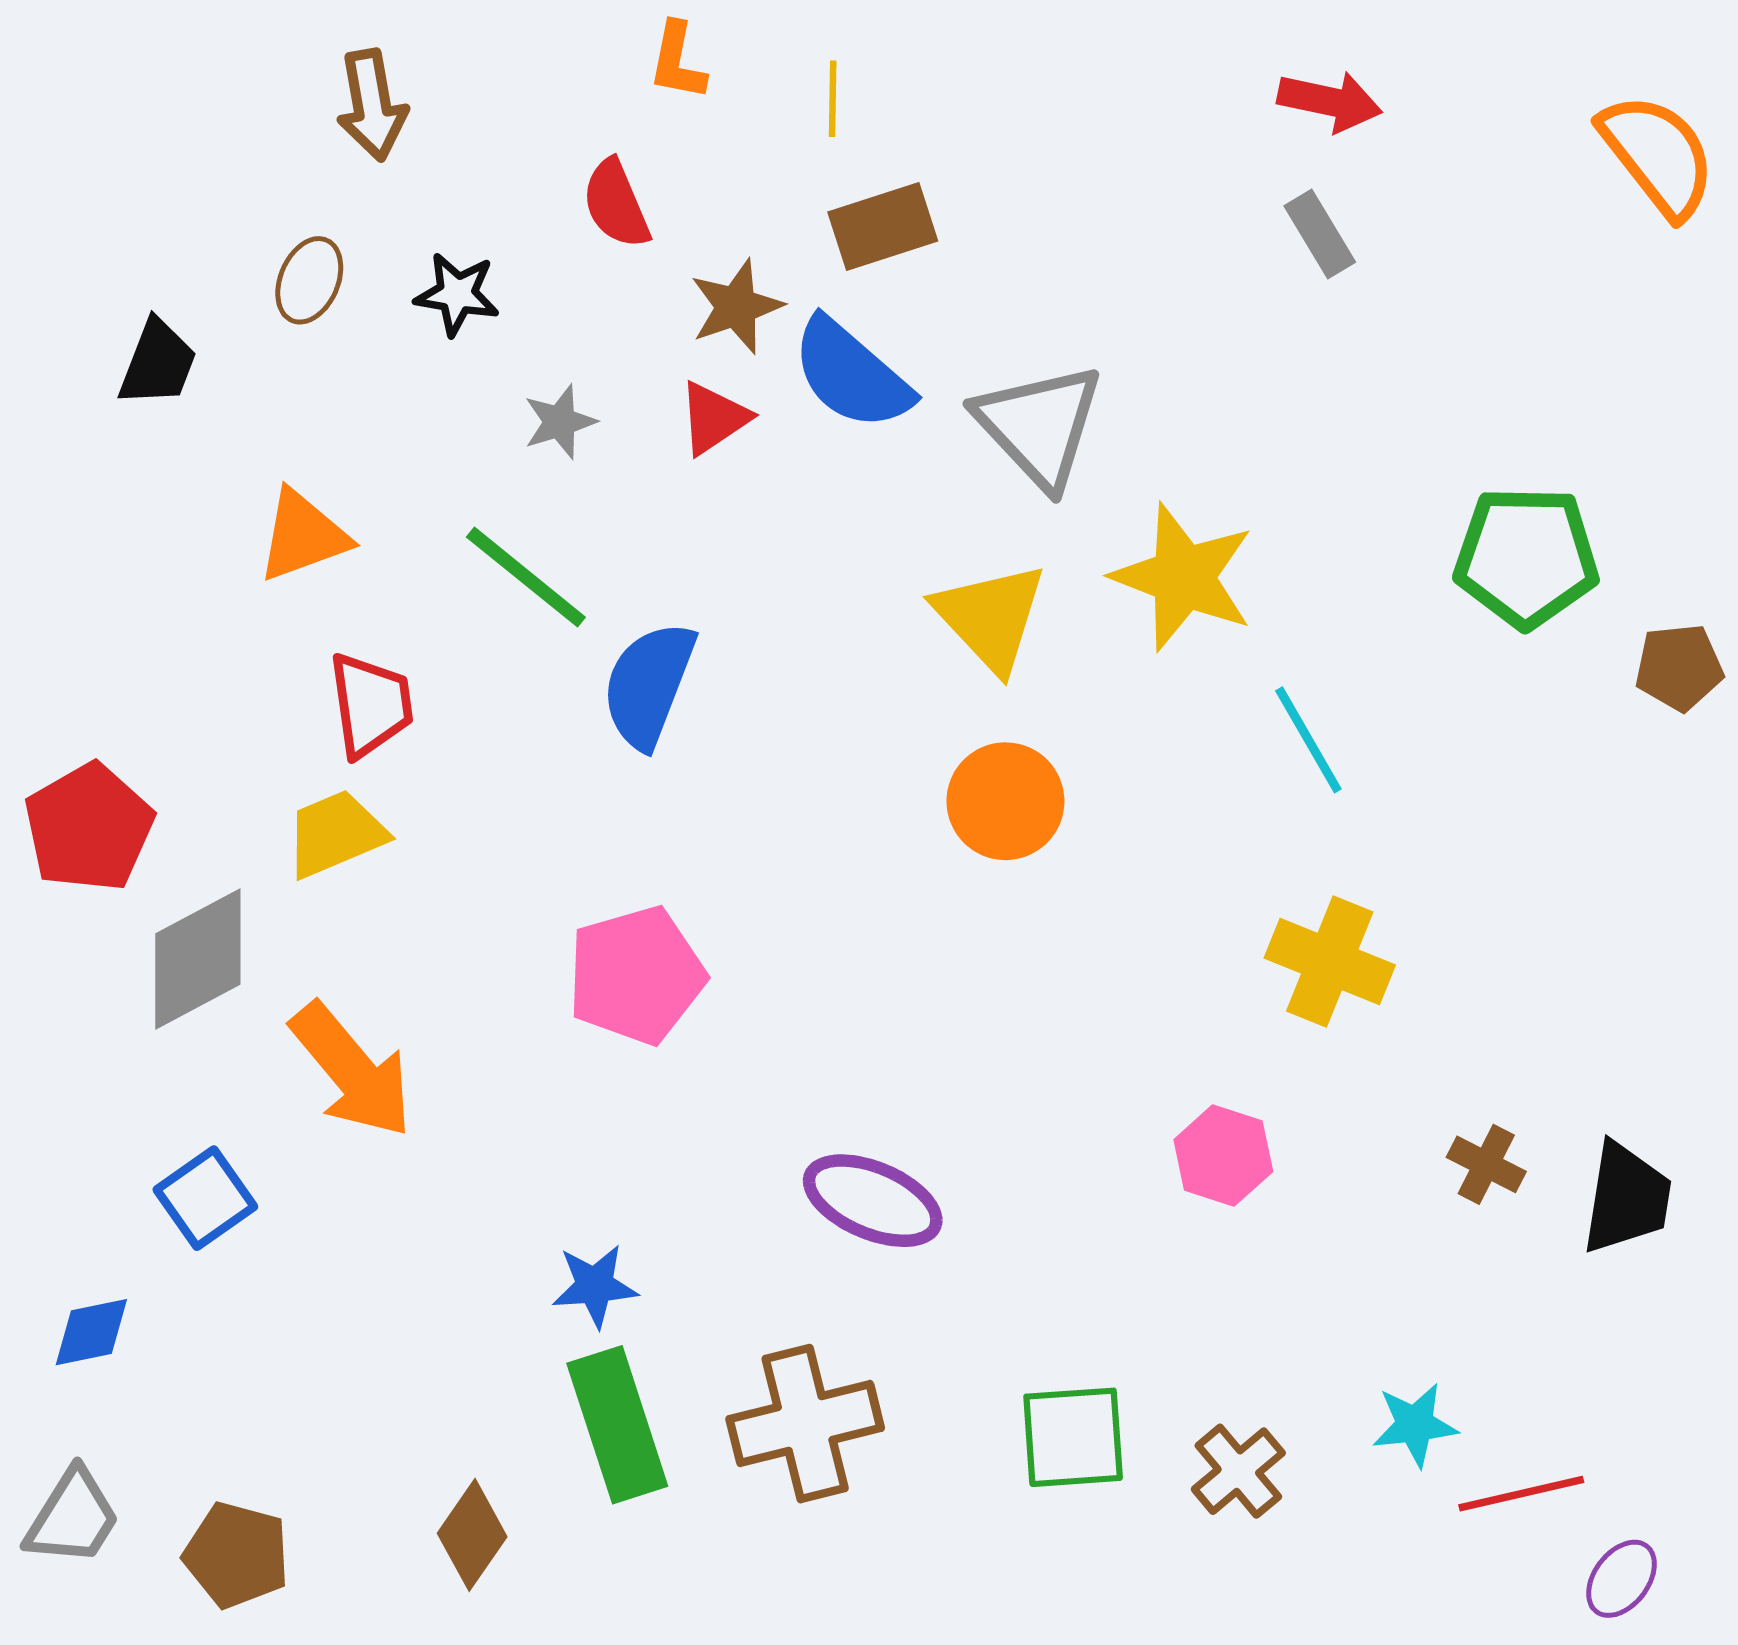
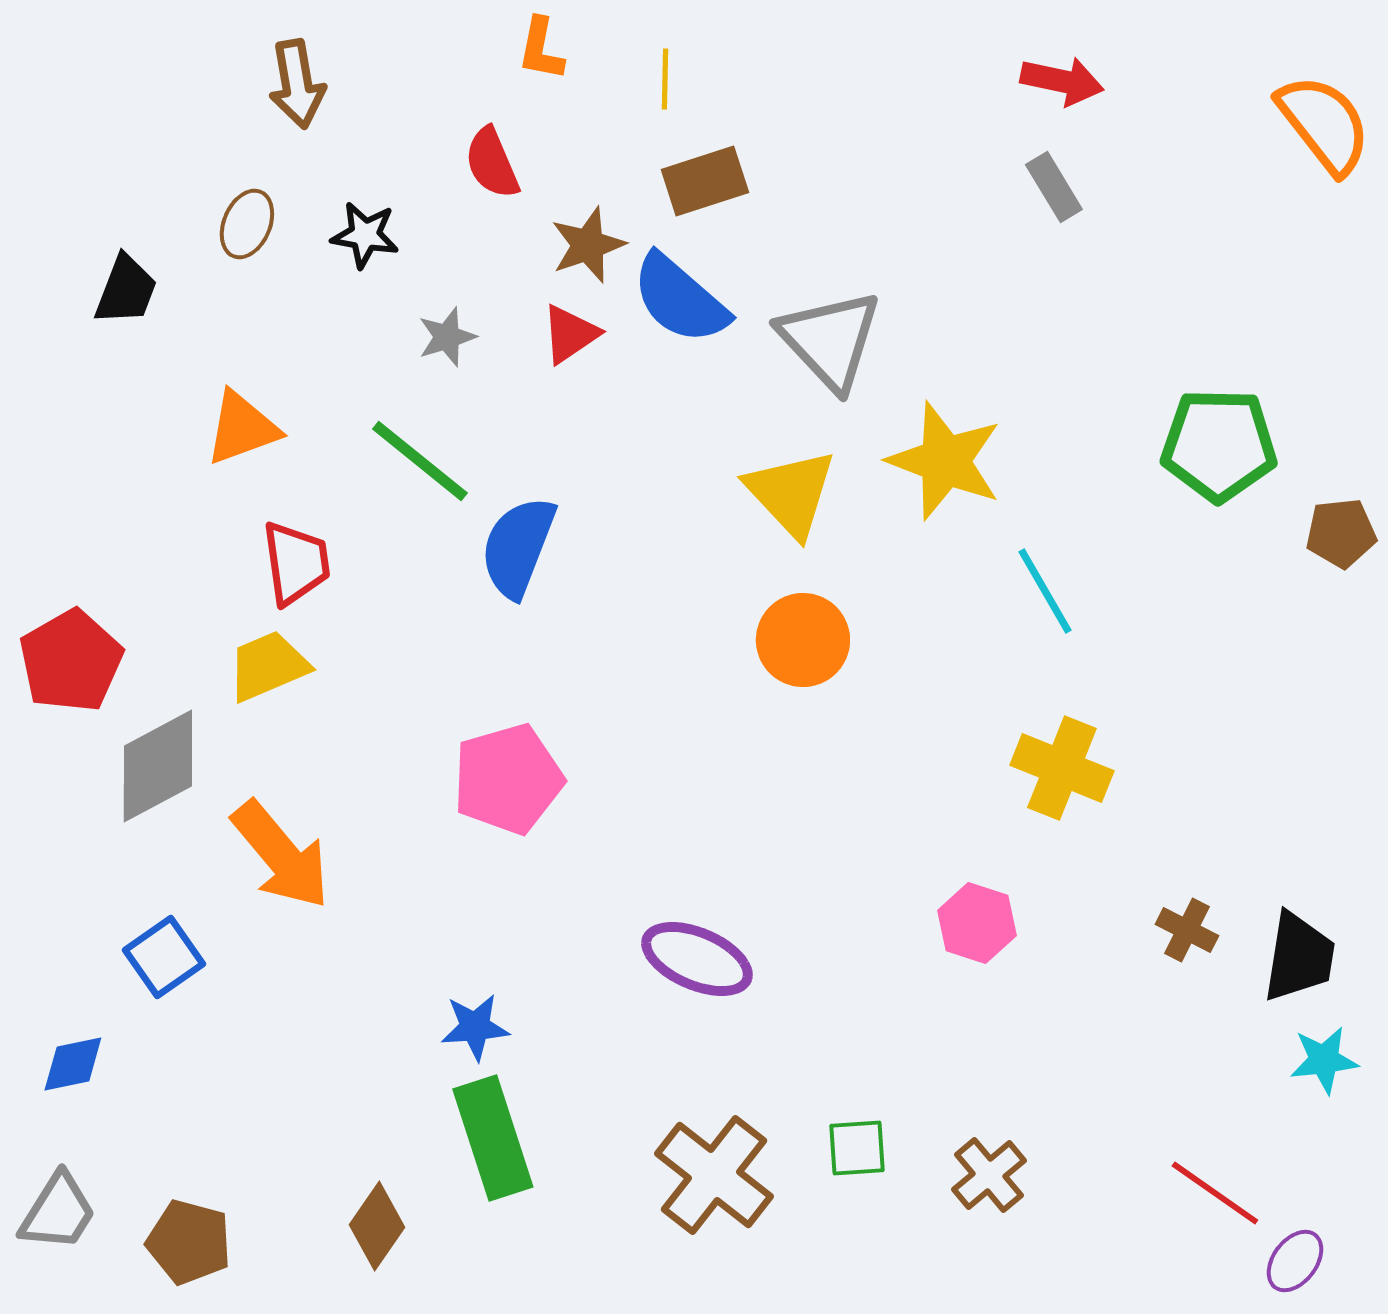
brown cross: (805, 1424) -> (714, 1175), moved, turned -38
cyan star: (1415, 1425) -> (1324, 1060), moved
green square: (1073, 1437) -> (857, 1148), size x0.7
red line: (1521, 1494) -> (1215, 1193), turned 48

